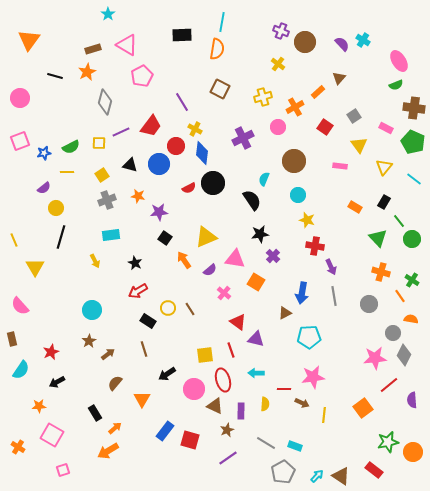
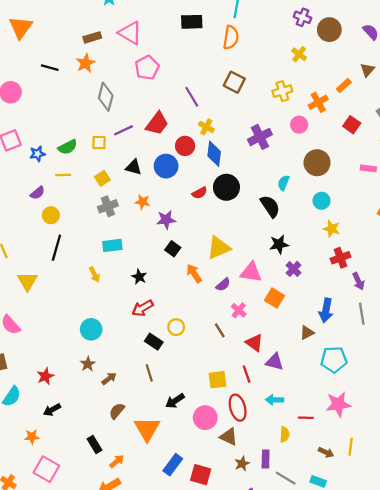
red cross: (315, 246) -> (341, 258), turned -30
brown line: (190, 309) -> (220, 330), moved
orange triangle: (142, 399) -> (147, 429), size x1.4
brown arrow: (302, 403) -> (326, 452), moved
purple rectangle: (241, 411) -> (266, 459), moved

